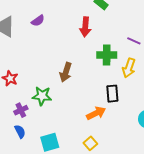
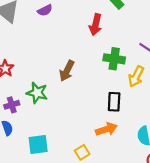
orange arrow: (96, 113) -> (106, 129), moved

